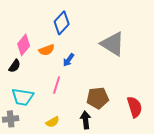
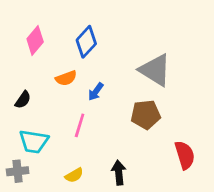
pink diamond: (24, 45) -> (35, 40), moved
brown pentagon: (98, 98) -> (146, 115), moved

